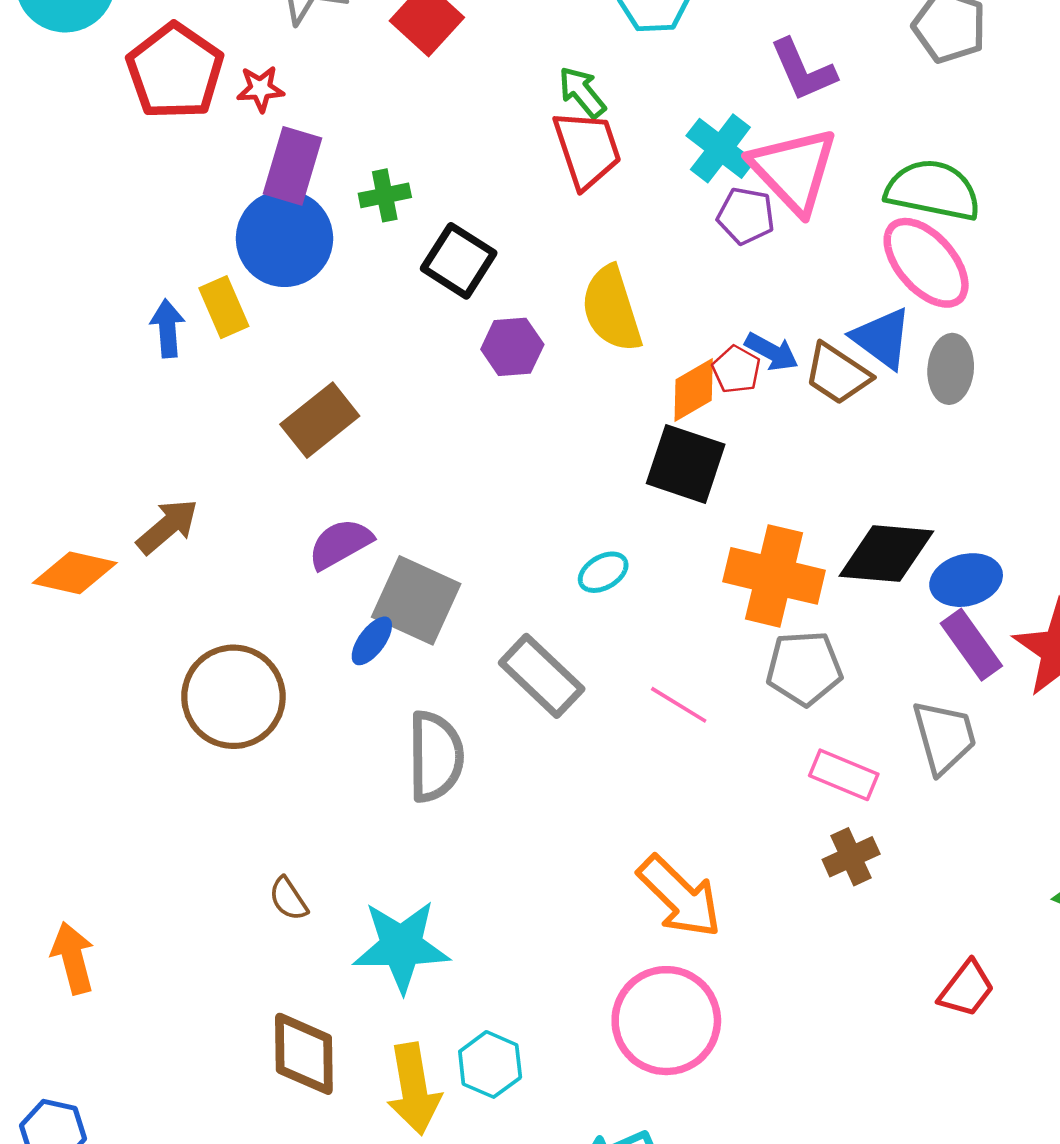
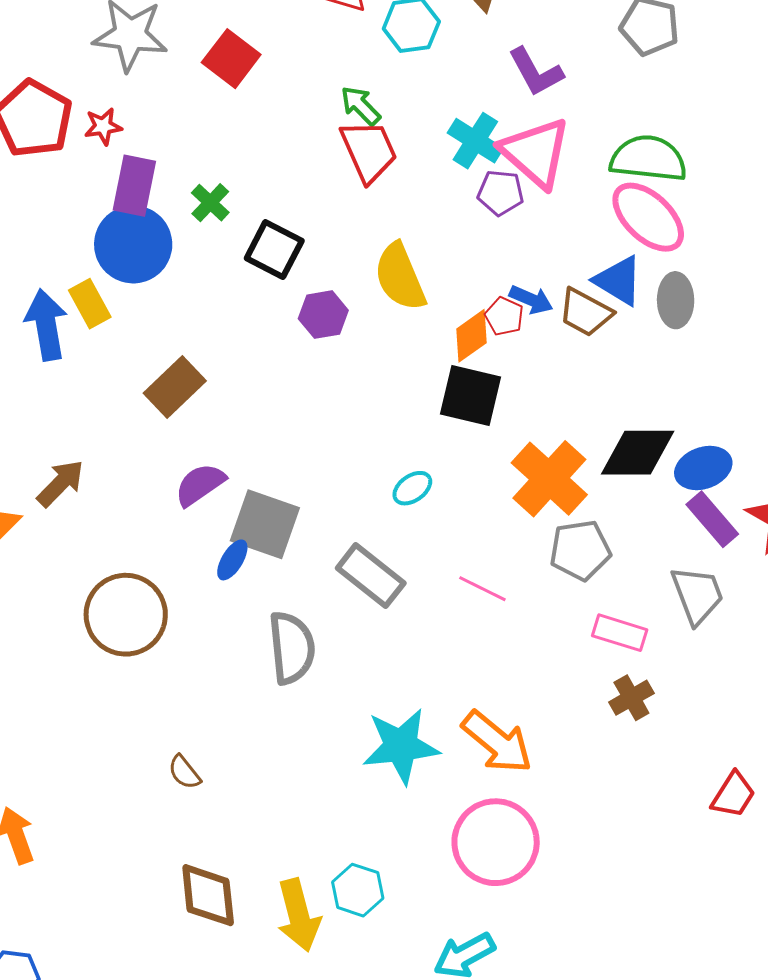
green cross: (385, 195) -> (210, 203), turned -30
blue arrow: (168, 328) -> (46, 325), size x1.5
orange cross: (774, 576) -> (549, 479), turned 34
cyan star: (401, 946) -> (401, 746), moved

